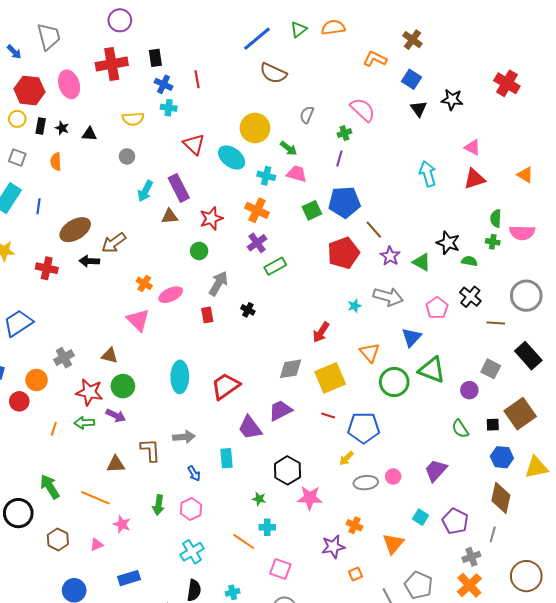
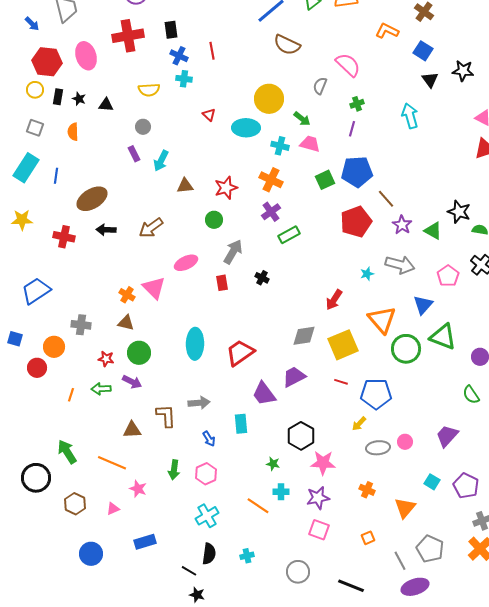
pink semicircle: (363, 110) -> (348, 65), moved
red triangle: (194, 144) -> (209, 115), size x0.6
cyan ellipse: (232, 157) -> (246, 128), turned -36
cyan arrow: (428, 174) -> (410, 116), moved
purple rectangle: (179, 188) -> (134, 154), moved, size x0.6
brown arrow: (114, 243) -> (151, 228), moved
orange cross: (144, 283) -> (127, 295), moved
orange triangle: (370, 353) -> (382, 320), size x1.4
gray cross: (64, 358) -> (81, 325), turned 36
red star: (89, 392) -> (106, 359), size x0.6
purple star: (333, 547) -> (318, 498), moved
pink square: (280, 569) -> (319, 530), moved

